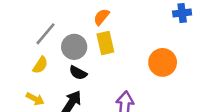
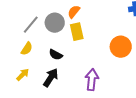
gray circle: (74, 47) -> (55, 23), moved
yellow arrow: (35, 99) -> (23, 75), turned -72

